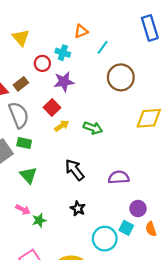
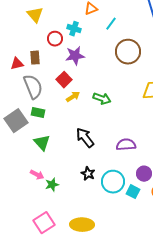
brown rectangle: (21, 84) -> (35, 58), turned -56
cyan circle: (105, 239) -> (113, 182), moved

